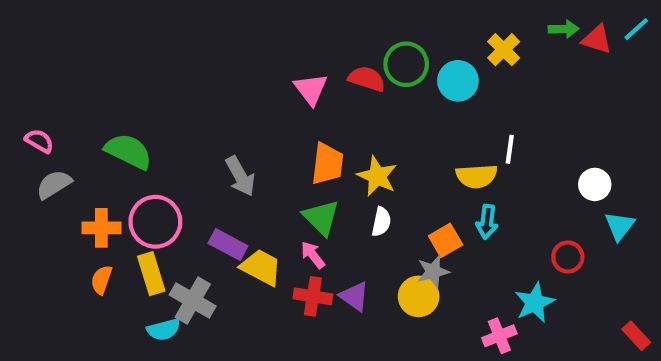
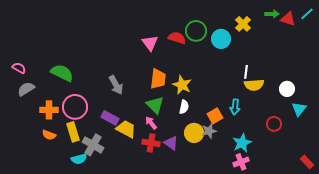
yellow semicircle: (477, 176) -> (254, 85), moved
orange semicircle: (101, 280) -> (49, 135), turned -88
yellow circle: (419, 296) -> (194, 133), moved
cyan star: (535, 303) -> (242, 143), moved

